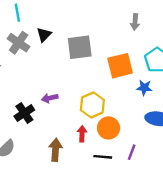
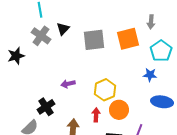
gray arrow: (135, 22) -> (151, 22), moved
orange square: (120, 66) -> (128, 39), moved
black cross: (24, 113) -> (46, 107), moved

